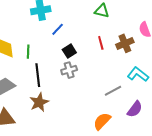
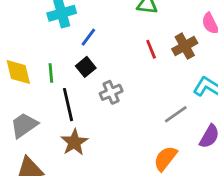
black square: (69, 51) -> (86, 67), moved

